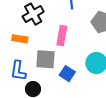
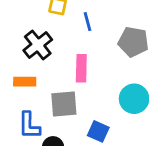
blue square: (67, 74) -> (98, 131), moved

